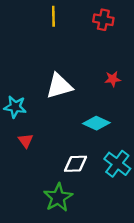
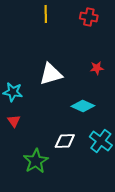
red triangle: (26, 141) -> (14, 121), moved
green star: (58, 197) -> (36, 161), moved

